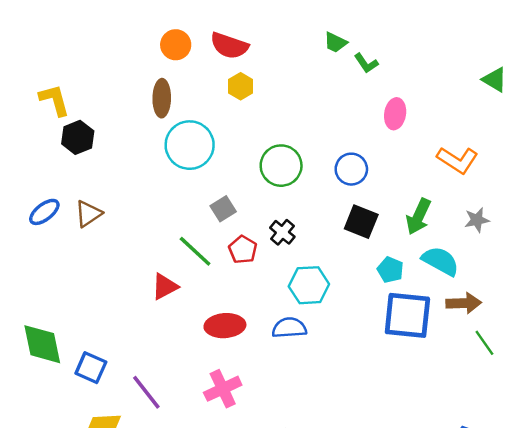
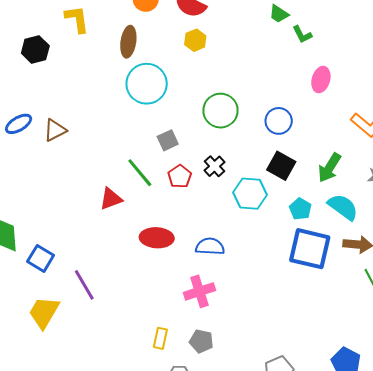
yellow L-shape: (54, 100) -> (77, 19), moved
black hexagon: (78, 137) -> (35, 50), moved
cyan hexagon: (309, 285) -> (250, 194), moved
pink cross: (223, 389) -> (199, 291), moved

